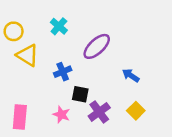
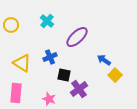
yellow triangle: (27, 55) -> (22, 63), moved
yellow square: (136, 111) -> (115, 75), moved
pink star: (61, 114) -> (49, 99), moved

